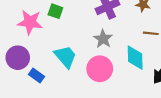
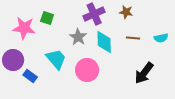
gray star: (103, 39) -> (78, 37), moved
cyan diamond: (135, 58) -> (104, 42), moved

